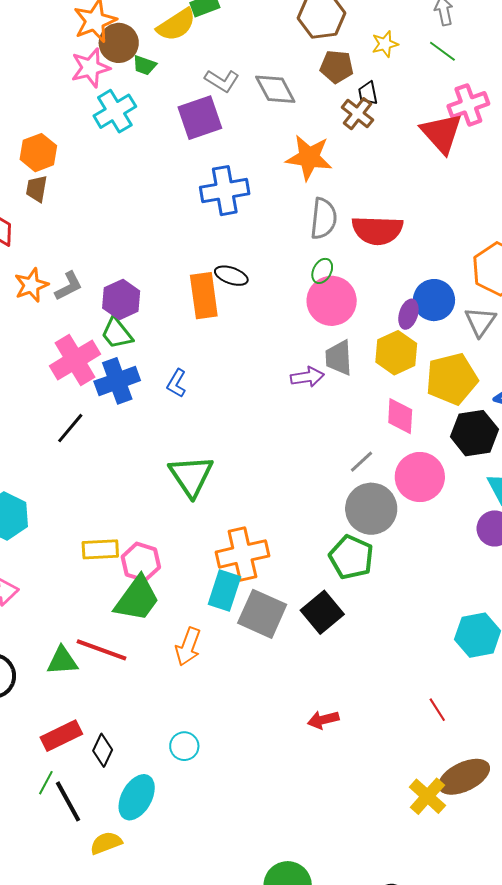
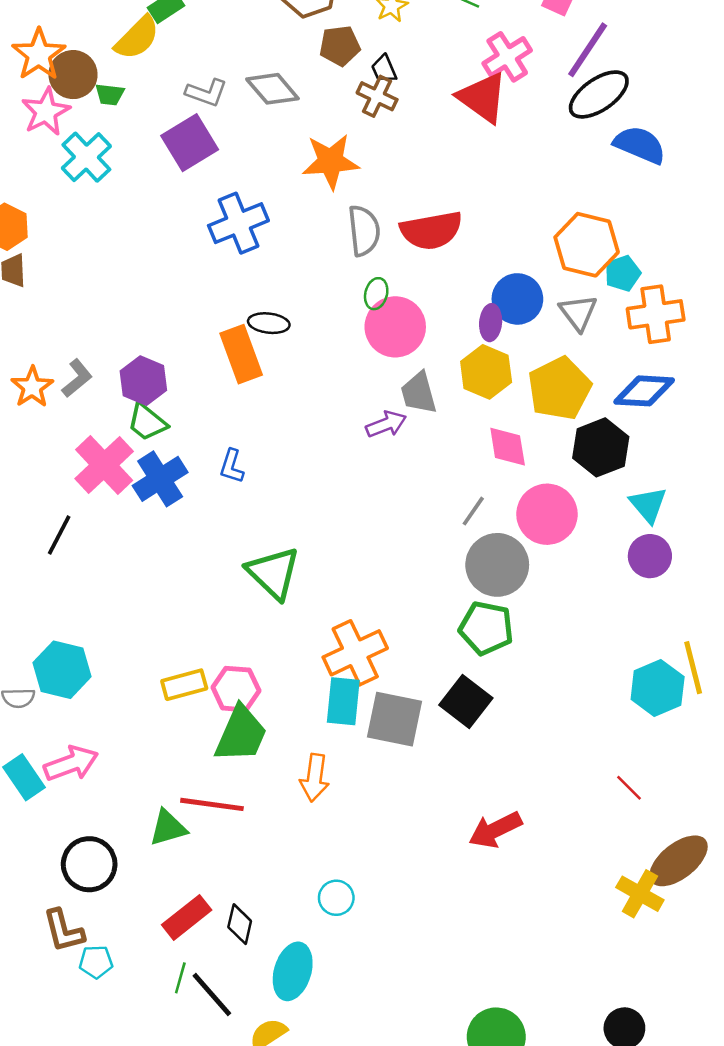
black line: (70, 428) -> (59, 535), moved
red arrow: (323, 720) -> (495, 830), size x1.4

